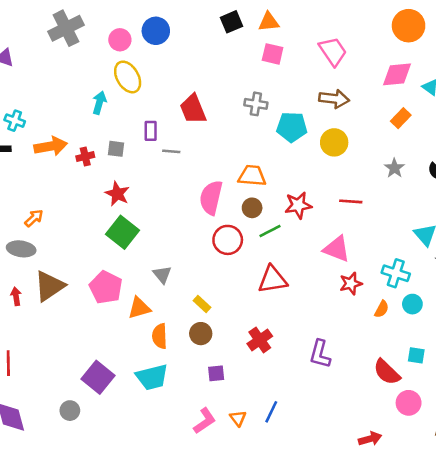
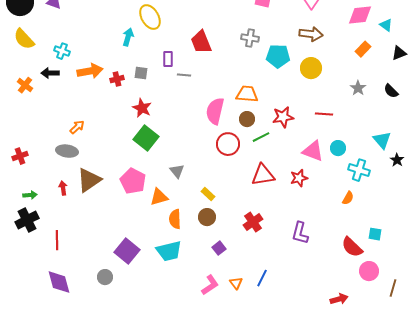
red star: (351, 284) -> (299, 178), moved
cyan circle: (412, 304) -> (338, 148), moved
purple square: (216, 373) -> (219, 248), turned -32

